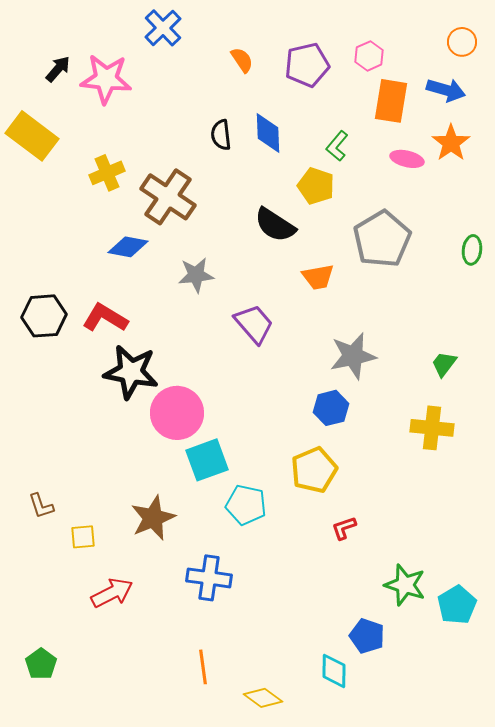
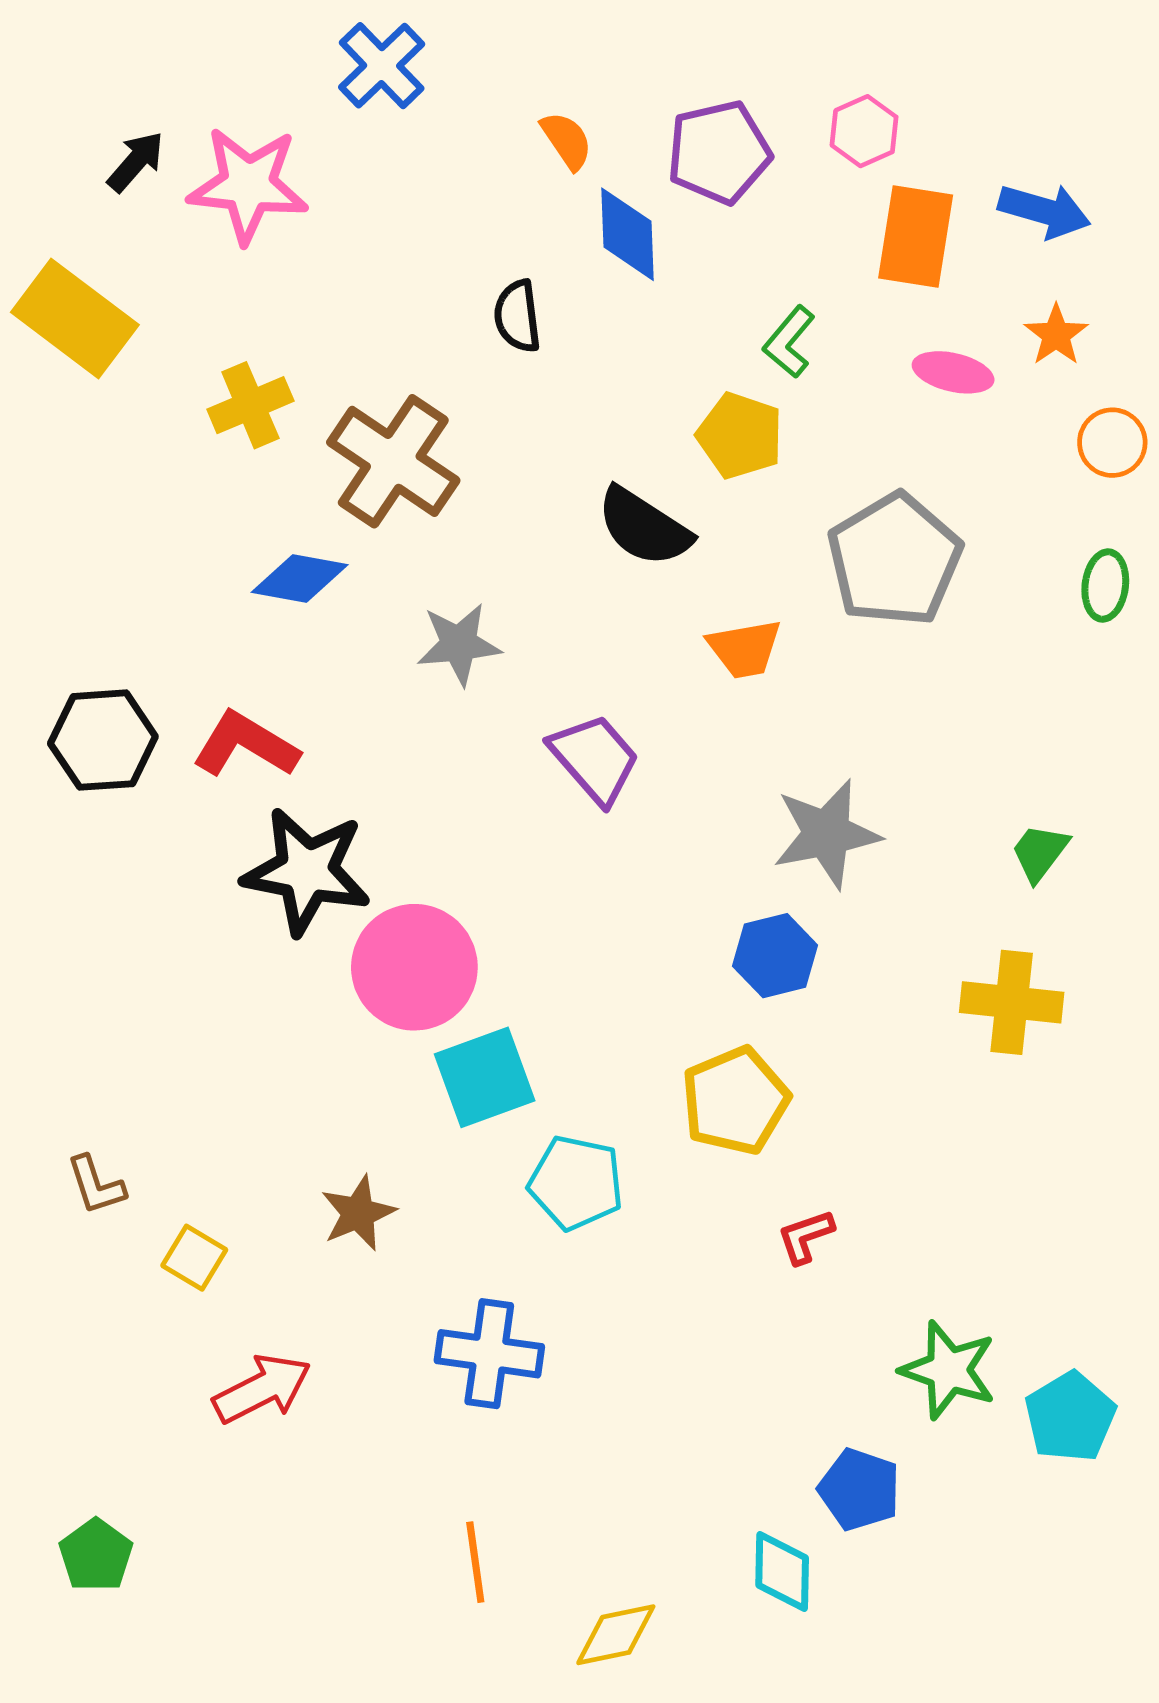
orange circle: (462, 42) -> (1112, 443), moved
blue diamond: (268, 133) -> (628, 234), moved
orange star: (451, 143) -> (1056, 335), size x0.7
brown star: (153, 518) -> (358, 1213), size x0.7
yellow square: (83, 537) -> (194, 1258), turned 36
yellow diamond: (263, 698) -> (616, 1635), turned -48

